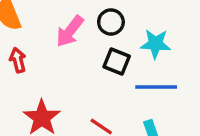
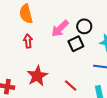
black square: (117, 62) -> (76, 44), moved, turned 35

